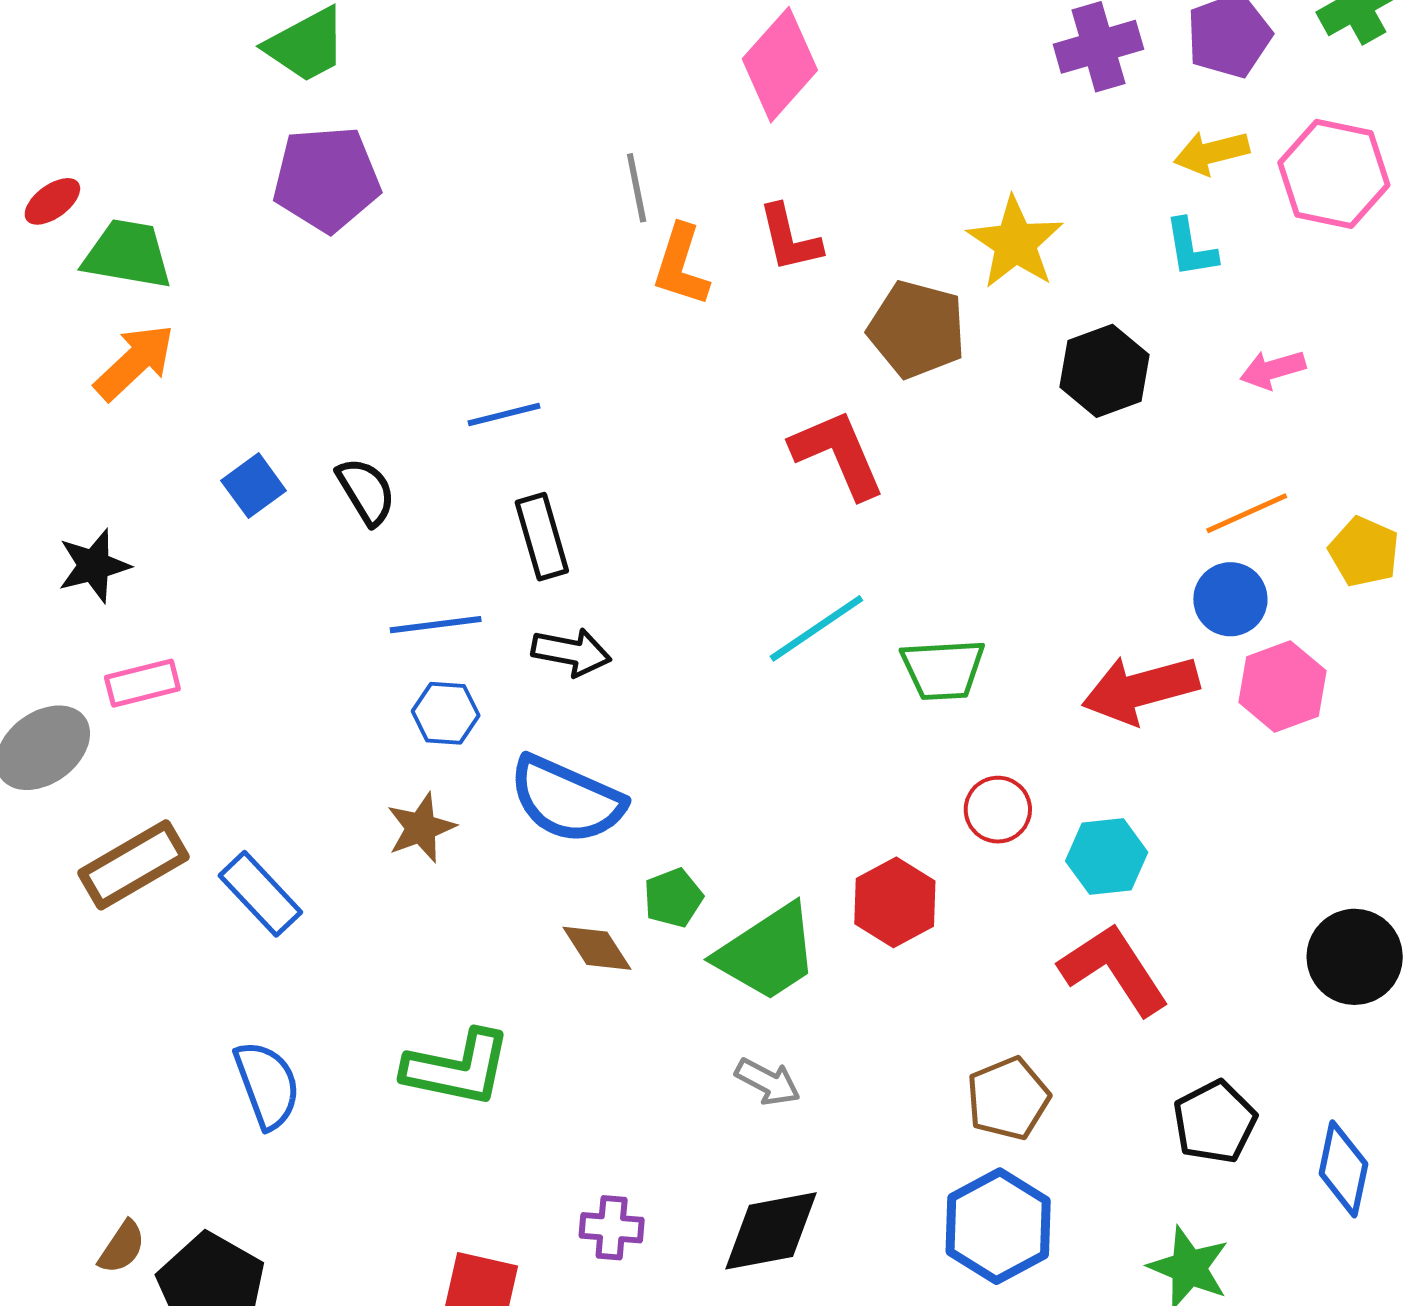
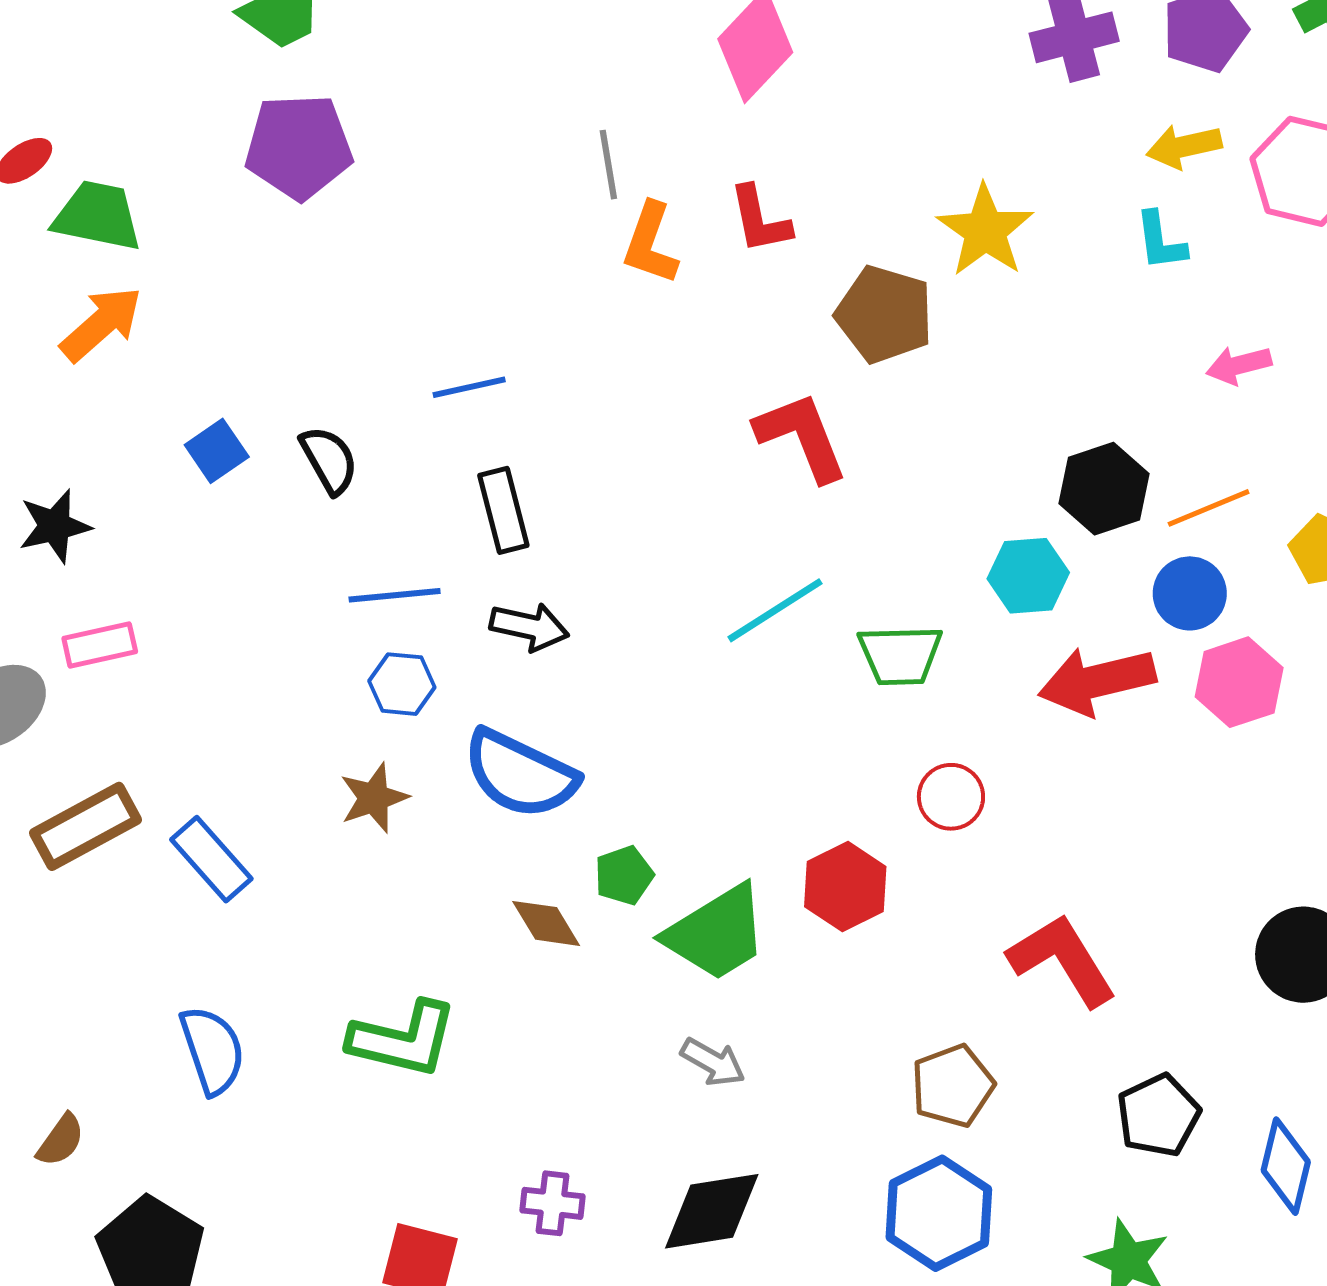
black hexagon: (1105, 371) -> (1104, 489), moved
cyan hexagon: (1107, 857) -> (1028, 576), moved
brown semicircle: (122, 1247) -> (61, 1140), moved

